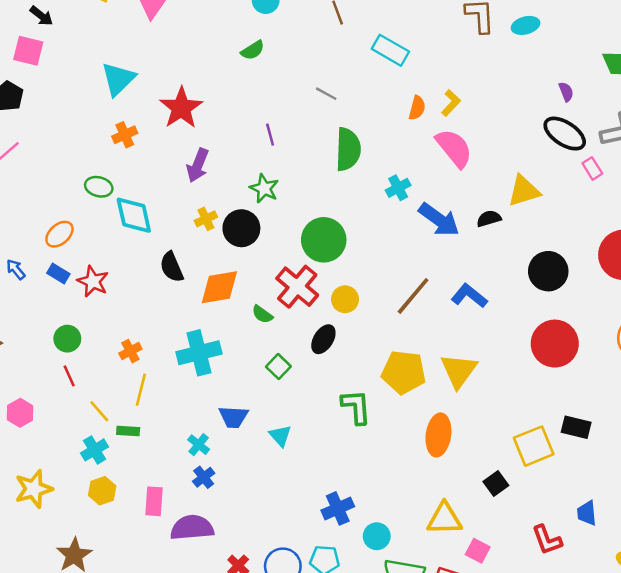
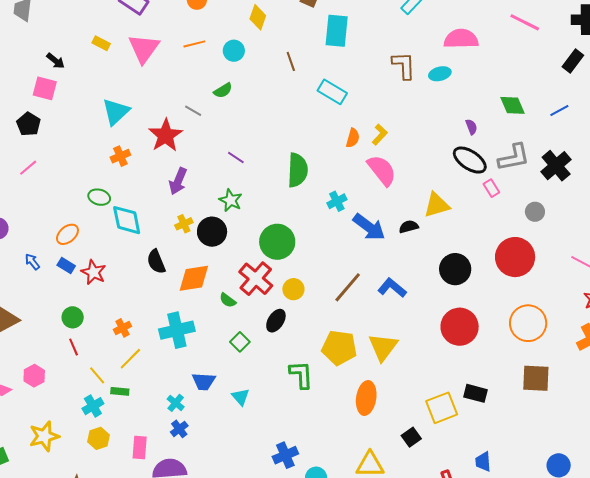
gray line: (326, 94) -> (193, 111), moved
purple line: (270, 135) -> (236, 158), turned -42
yellow line: (141, 390) -> (130, 359), turned 30

